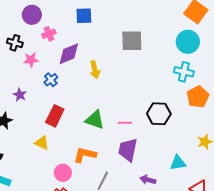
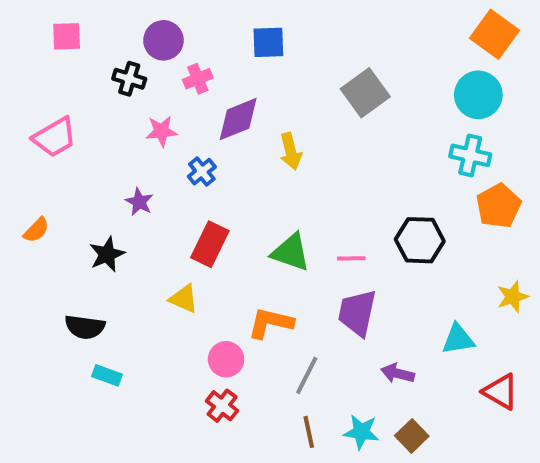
gray square: (132, 41) -> (365, 93), turned -35
black cross: (15, 43) -> (129, 79), moved

